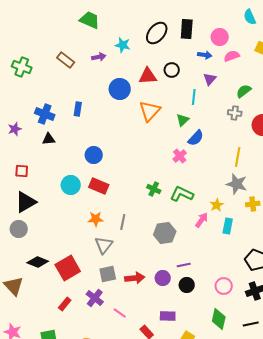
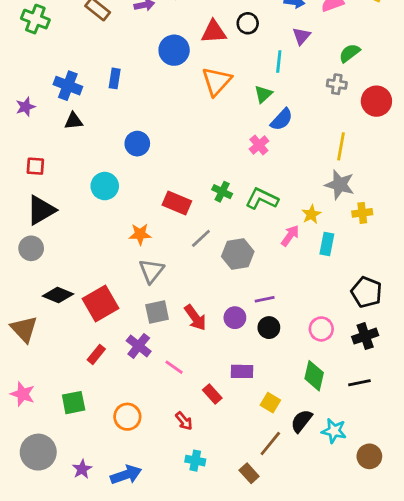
red rectangle: (99, 186) -> (177, 203), moved
gray line: (123, 222) -> (201, 238), moved, turned 35
red arrow: (135, 278) -> (195, 318), turned 60

